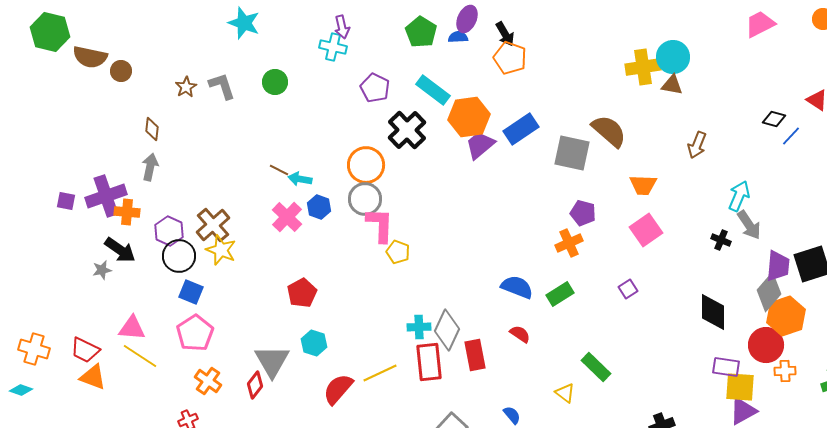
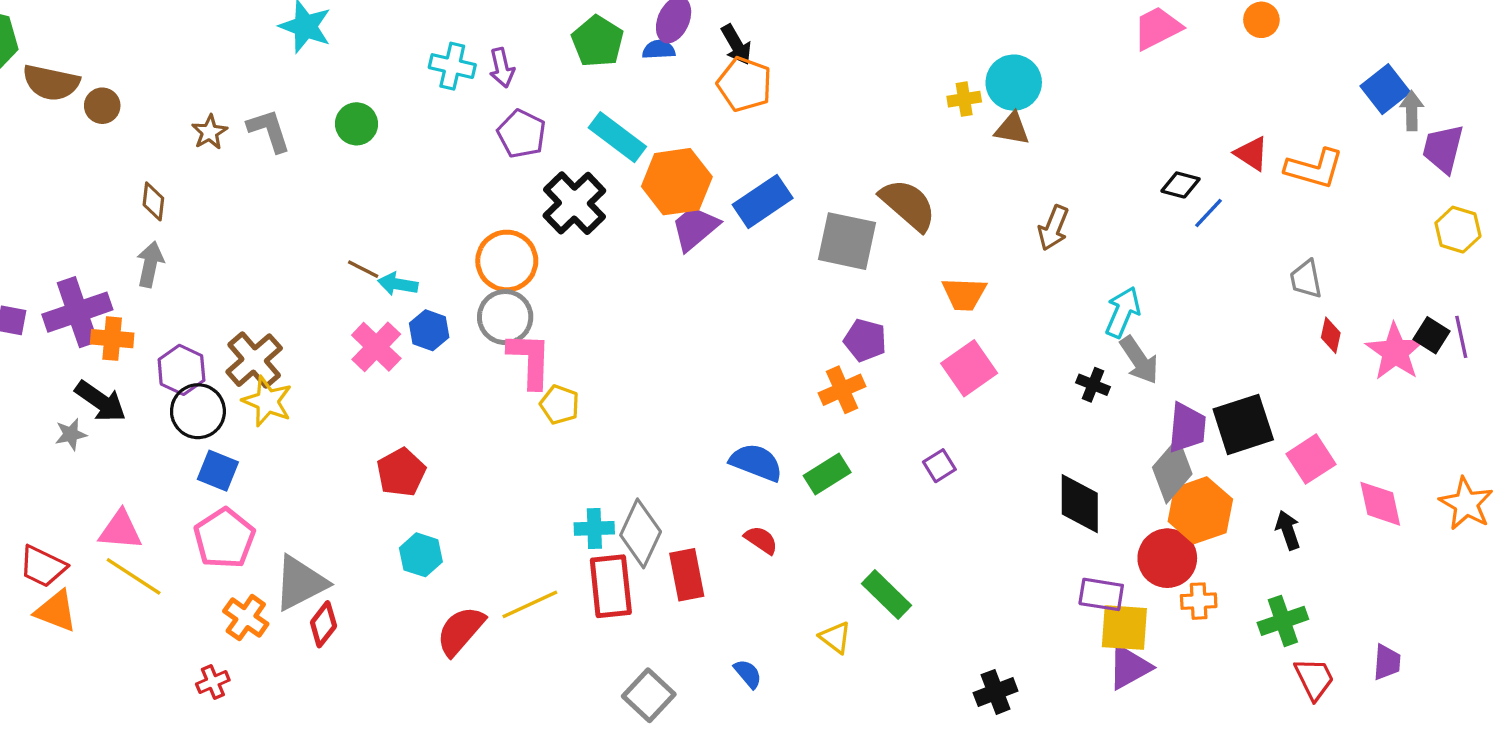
purple arrow: (342, 27) -> (502, 68), moved
yellow cross: (643, 67) -> (964, 99), size x0.6
gray triangle: (272, 361) -> (300, 583), moved, turned 33

